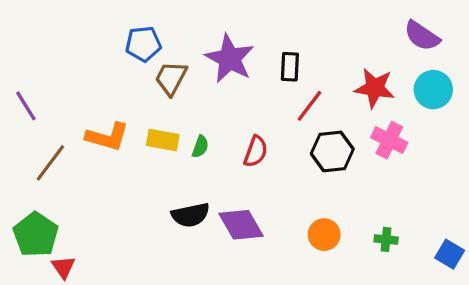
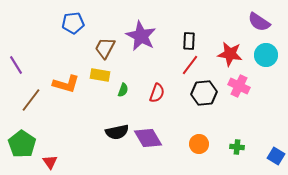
blue pentagon: (143, 44) -> (73, 23), moved
black rectangle: (290, 67) -> (189, 41), moved
yellow rectangle: (163, 140) -> (100, 75), moved
red triangle: (63, 267) -> (50, 162), moved

